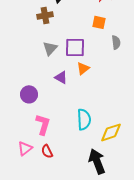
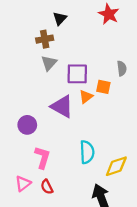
orange square: (99, 22) -> (103, 87), moved
gray triangle: (50, 48) -> (49, 63), moved
purple triangle: (61, 77) -> (62, 106), size x1.6

